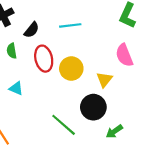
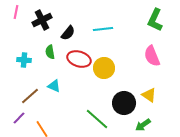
red ellipse: (44, 59) -> (79, 59), turned -60
yellow triangle: (104, 80) -> (149, 95), moved, turned -35

